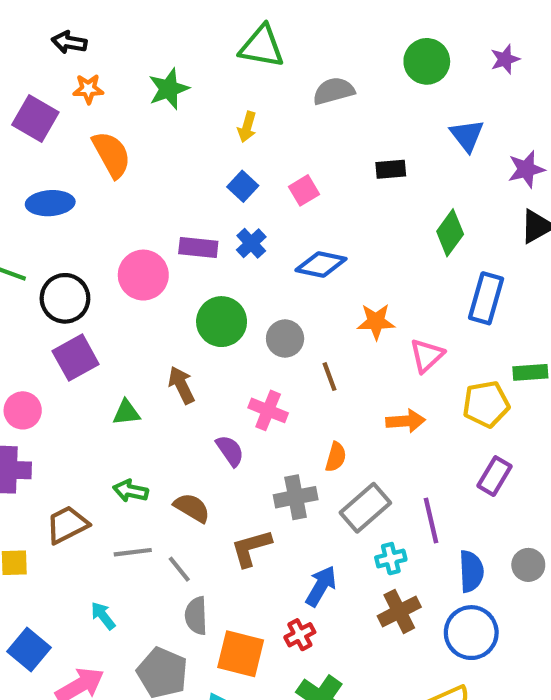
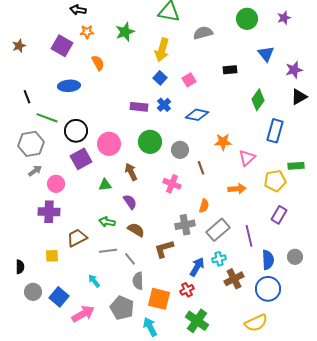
yellow arrow: (247, 127) -> (162, 50), size x1.6
orange semicircle: (112, 154) -> (98, 63), size x0.7
pink circle: (143, 275) -> (109, 144), moved
purple semicircle: (230, 451) -> (130, 202), moved
cyan cross: (391, 559) -> (219, 259), moved

